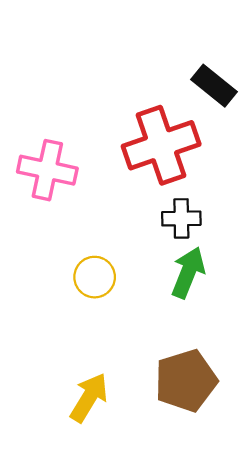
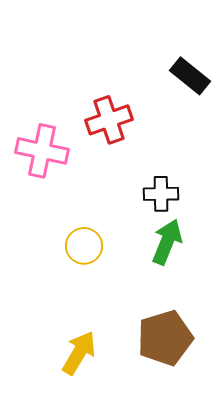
red cross: (161, 145) -> (109, 120), moved, size x0.7

